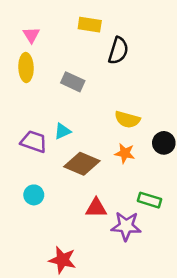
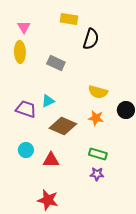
green rectangle: (149, 200) -> (98, 154), moved
red triangle: (96, 208) -> (51, 160), moved
purple star: (126, 226) -> (97, 174), size x0.6

